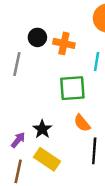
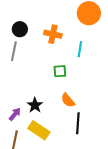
black circle: (37, 37) -> (20, 29), moved
green square: (72, 88) -> (60, 71), size x0.6

